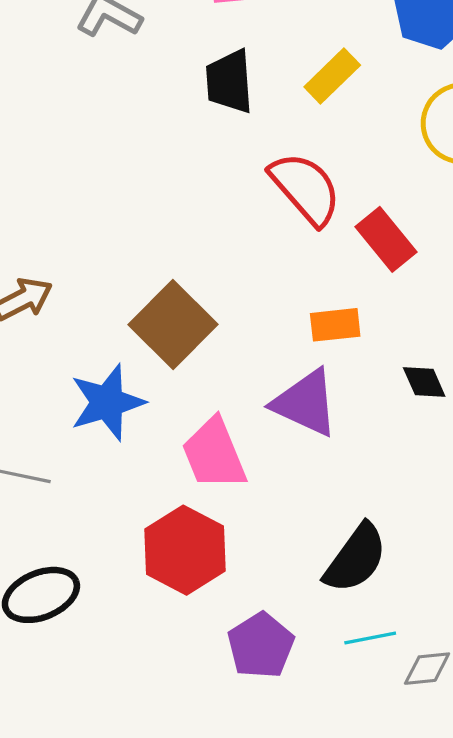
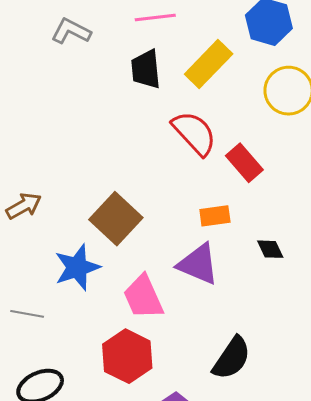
yellow rectangle: (332, 76) -> (209, 64), size x1.4

